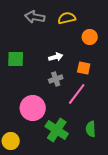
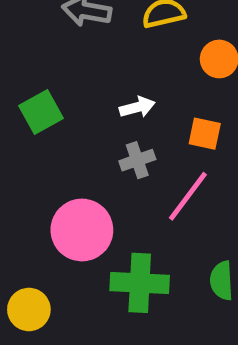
green square: (16, 59) -> (41, 112), turned -30
green cross: (57, 130) -> (140, 283), turned -30

